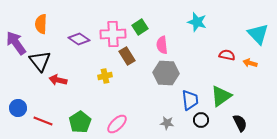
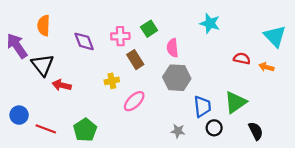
pink cross: (113, 34) -> (120, 36), size x0.7
purple diamond: (79, 39) -> (84, 41), turned 35
pink ellipse: (117, 124) -> (134, 101), moved

